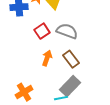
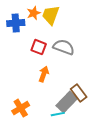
red square: (42, 31) -> (39, 47), turned -35
brown rectangle: (71, 59) -> (79, 93), moved

